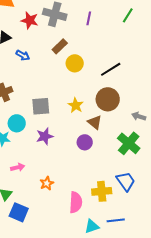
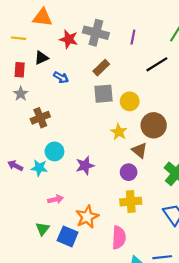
yellow circle: (75, 63) -> (130, 101), moved
black line: (111, 69) -> (157, 64), moved
gray square: (41, 106) -> (104, 94), moved
orange star: (47, 183) -> (87, 217), size x1.5
yellow cross: (102, 191) -> (131, 202), moved
blue square: (19, 212) -> (68, 236), moved

